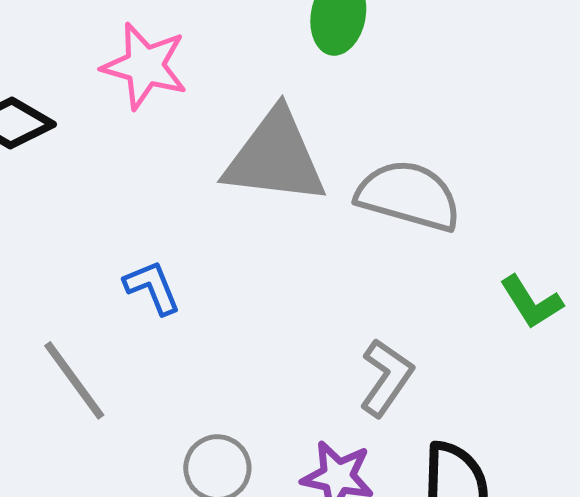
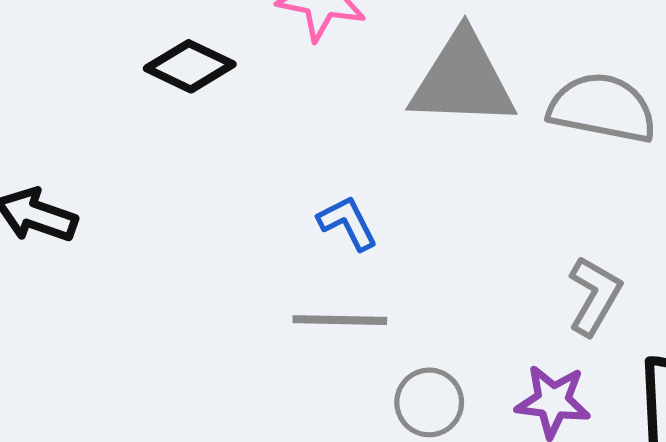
gray line: (74, 380) -> (340, 320), moved, turned -48

